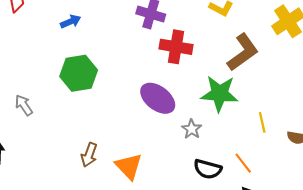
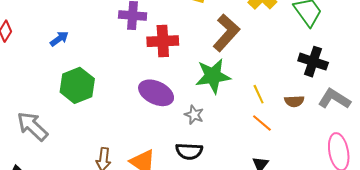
gray arrow: (24, 105) -> (32, 126), size x1.6
orange line: (243, 163) -> (262, 123), moved
black semicircle: (208, 169) -> (189, 151), moved

